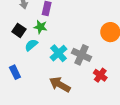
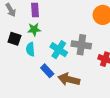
cyan semicircle: (31, 45) -> (30, 49), turned -40
blue rectangle: (15, 72) -> (47, 71), moved

